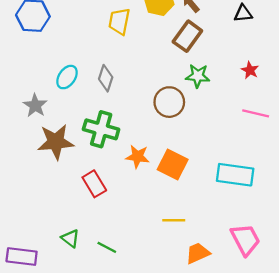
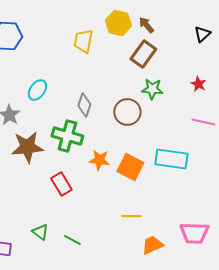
black triangle: (243, 13) -> (202, 34), moved, turned -36
gray diamond: (106, 78) -> (84, 105), moved
cyan rectangle: (235, 175) -> (171, 159), moved
pink trapezoid: (245, 239) -> (194, 233), turned 120

